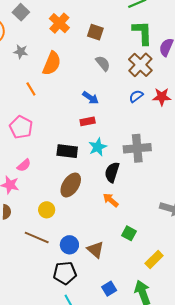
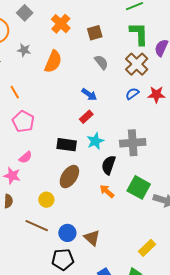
brown square: (95, 32) -> (95, 33), turned -35
orange line: (31, 89) -> (15, 92), moved
red rectangle: (88, 121) -> (86, 117), turned -32
green square: (129, 233) -> (139, 187), moved, size x1.6

